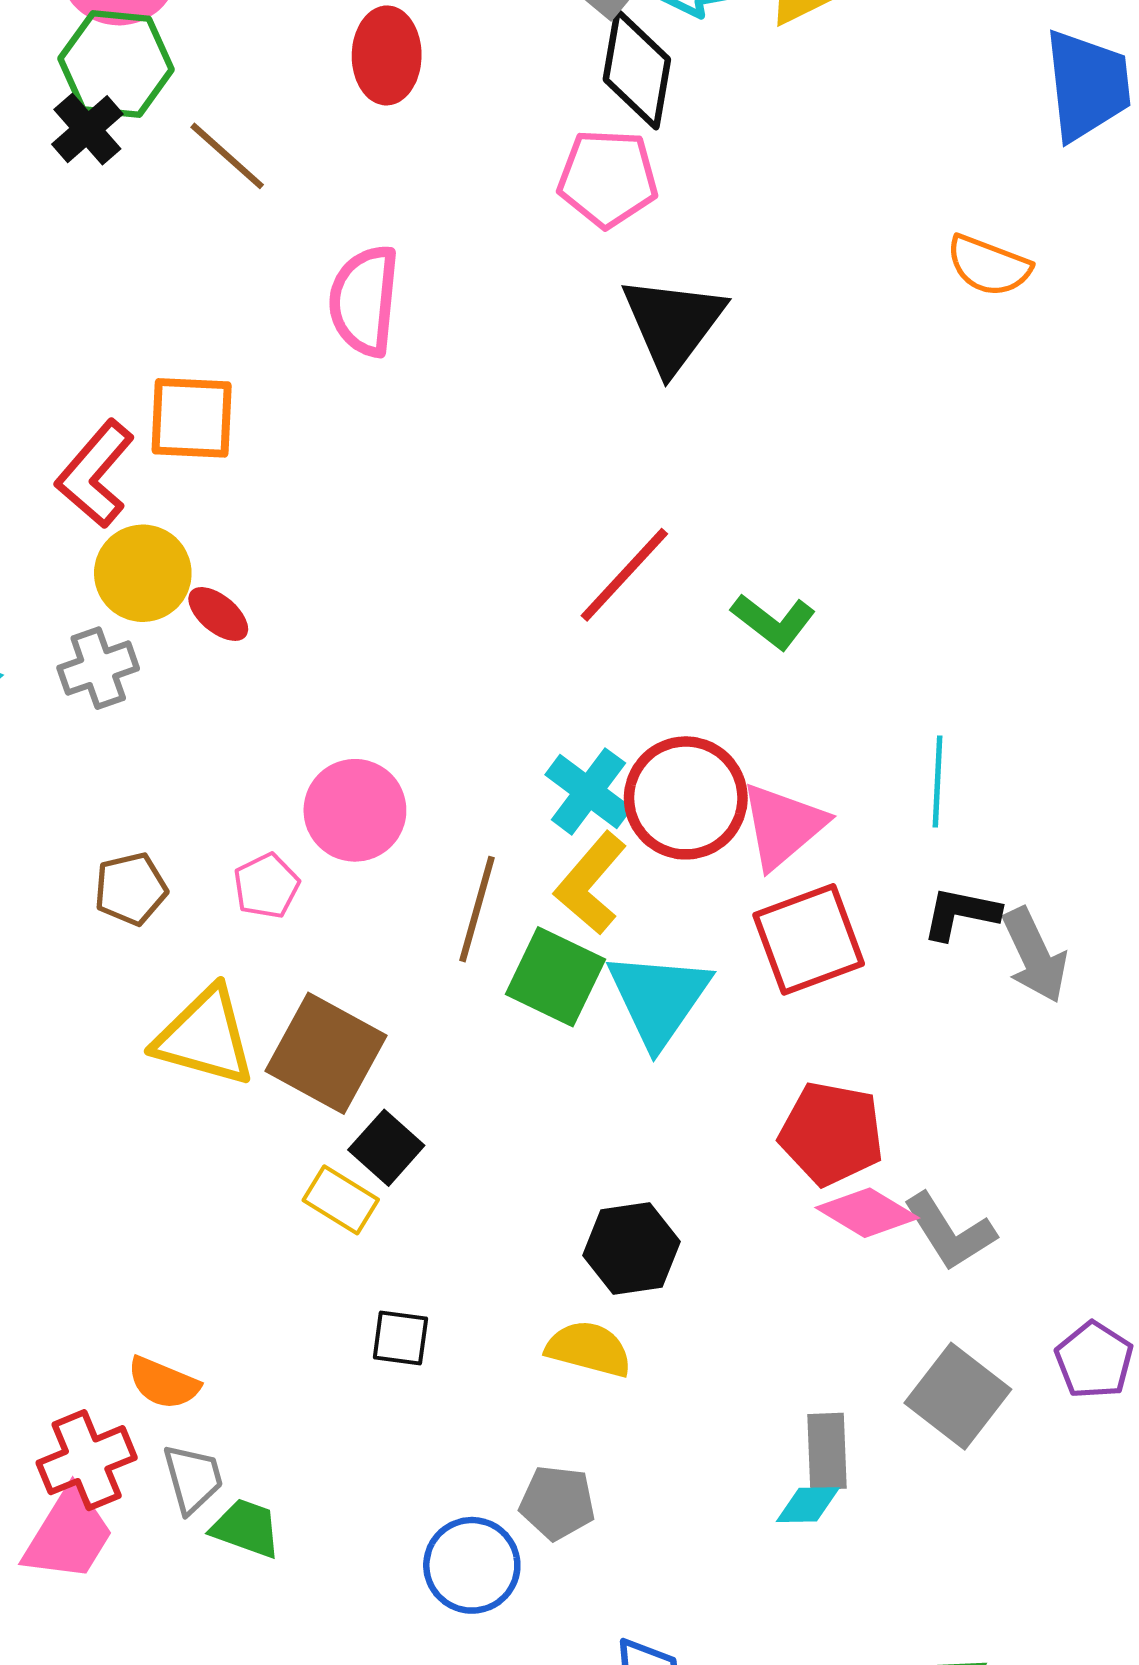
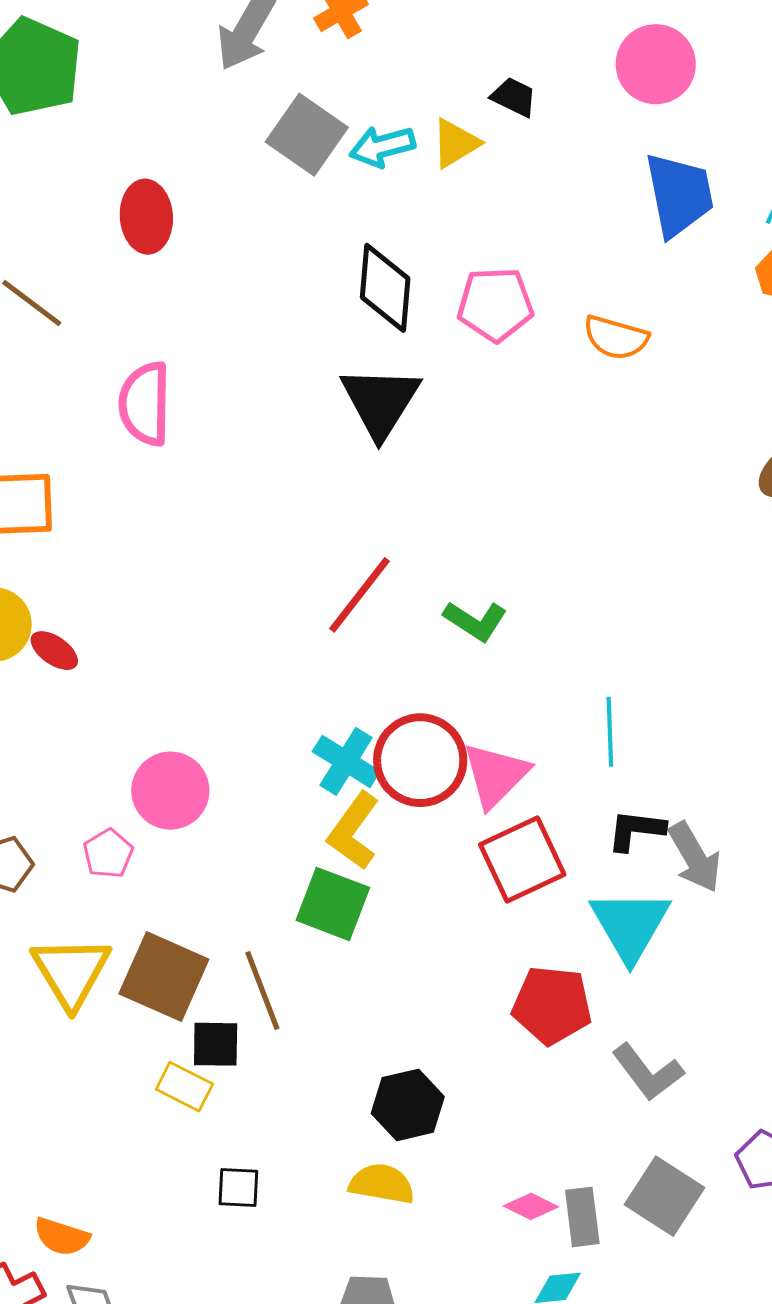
black diamond: (637, 69) -> (385, 288), moved
pink pentagon: (608, 178) -> (495, 304), moved
brown line: (477, 909) -> (262, 990), moved, turned -32
cyan triangle: (659, 999) -> (630, 925), moved
yellow triangle: (205, 1037) -> (71, 972), turned 48
black square: (386, 1148) -> (216, 1044), turned -36
pink diamond: (867, 1213) -> (531, 1206), moved, size x0.7
gray rectangle: (827, 1451) -> (582, 1217), moved

